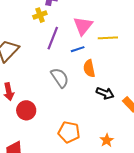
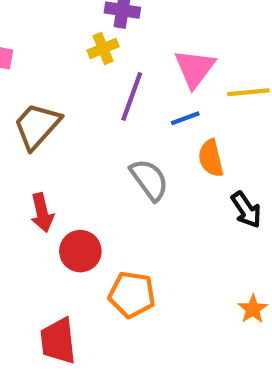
black arrow: (105, 93) -> (246, 210), turned 36
orange pentagon: (69, 132) -> (132, 294), moved

